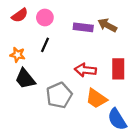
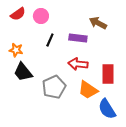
purple rectangle: (83, 27) -> (78, 38), moved
black line: (45, 45) -> (50, 40), moved
red rectangle: (118, 69) -> (108, 74), moved

